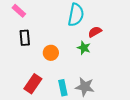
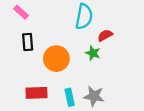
orange circle: (51, 53) -> (56, 59), size x1.5
red rectangle: (33, 84) -> (36, 93), turned 54

